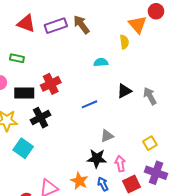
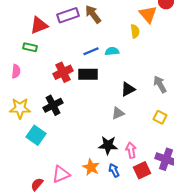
red triangle: (26, 24) -> (39, 25), moved, turned -42
black triangle: (124, 91) -> (128, 89), moved
black rectangle: (24, 93) -> (88, 74), moved
blue line: (90, 104) -> (91, 51), moved
gray triangle: (107, 136) -> (118, 113), moved
yellow square: (150, 143) -> (160, 117), moved, turned -32

